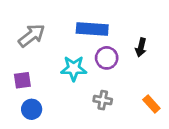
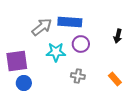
gray arrow: (32, 36) -> (42, 27), moved
black arrow: (141, 47) -> (118, 36), moved
purple square: (22, 80) -> (17, 61), size x1.6

